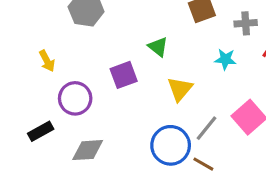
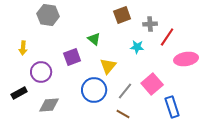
yellow arrow: (47, 61) -> (23, 48), turned 32
blue circle: (171, 145) -> (94, 90), moved

